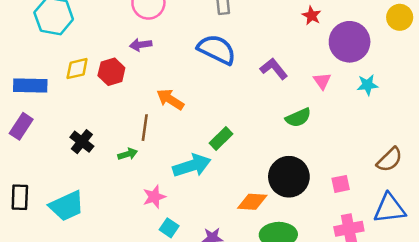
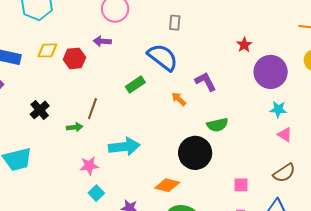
pink triangle: (322, 81) -> (285, 135), moved, turned -35
orange arrow: (170, 99) -> (179, 99), moved, size x0.7
green rectangle: (221, 138) -> (135, 85), moved
black circle: (289, 177) -> (195, 153), moved

